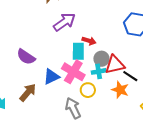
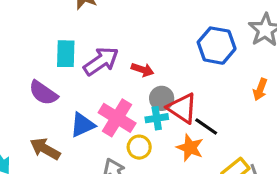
purple arrow: (64, 22) -> (101, 61), moved
cyan rectangle: (78, 51) -> (66, 54), moved
red triangle: (115, 65) -> (182, 108), turned 45
brown arrow: (28, 92) -> (45, 149), turned -102

